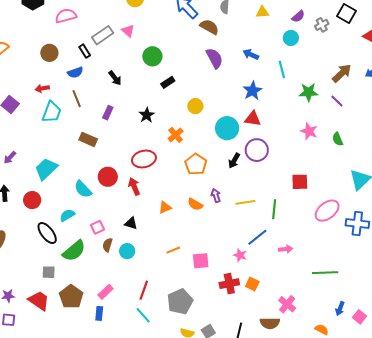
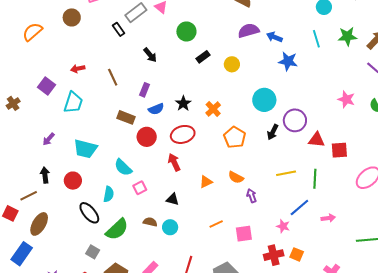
brown circle: (49, 53) -> (72, 17), moved
blue arrow: (251, 54) -> (274, 37), moved
purple semicircle: (214, 58) -> (249, 31), turned -75
blue semicircle: (75, 73) -> (156, 109), moved
blue star: (252, 91) -> (288, 61), turned -30
green star: (308, 92) -> (347, 36), moved
yellow circle: (195, 106) -> (232, 64), moved
cyan trapezoid: (52, 112) -> (73, 103), moved
black star: (147, 115) -> (183, 103), moved
red triangle: (253, 119) -> (317, 140), moved
cyan trapezoid: (46, 169) -> (85, 149), turned -120
red circle: (108, 177) -> (147, 137), moved
purple arrow: (216, 196) -> (252, 196), moved
cyan semicircle: (67, 215) -> (109, 194), turned 133
pink square: (98, 227) -> (140, 188), moved
brown semicircle: (108, 245) -> (150, 222), turned 88
gray square: (49, 272) -> (93, 252), turned 32

